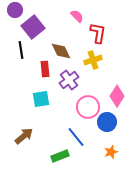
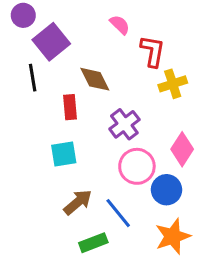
yellow cross: (93, 60) -> (173, 84), moved
purple cross: (69, 80) -> (124, 124), moved
brown arrow: (24, 136) -> (78, 202), moved
orange star: (111, 152) -> (173, 236), size x1.6

